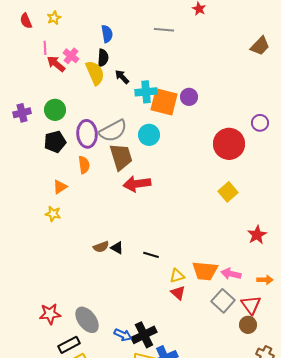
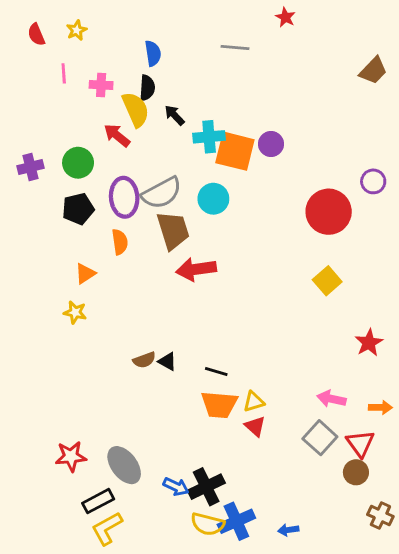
pink cross: (71, 56) -> (101, 85), turned -35
red arrow: (56, 64) -> (117, 135), moved
orange trapezoid: (205, 271) -> (219, 405), moved

